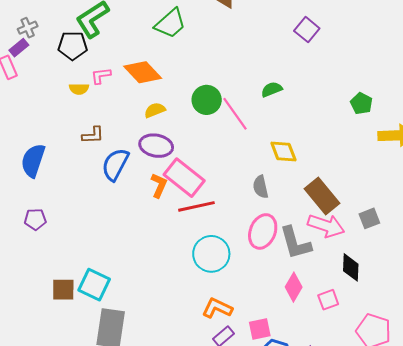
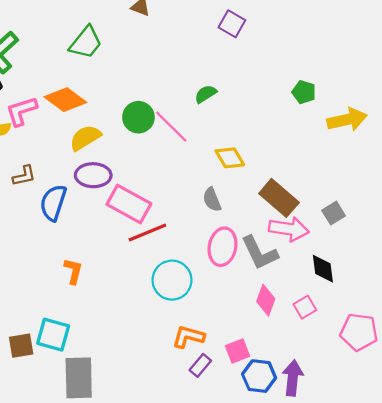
pink L-shape: (101, 76) -> (21, 111), size x1.5
yellow semicircle: (155, 110) -> (85, 138), size x1.4
orange L-shape: (159, 185) -> (73, 271), moved

